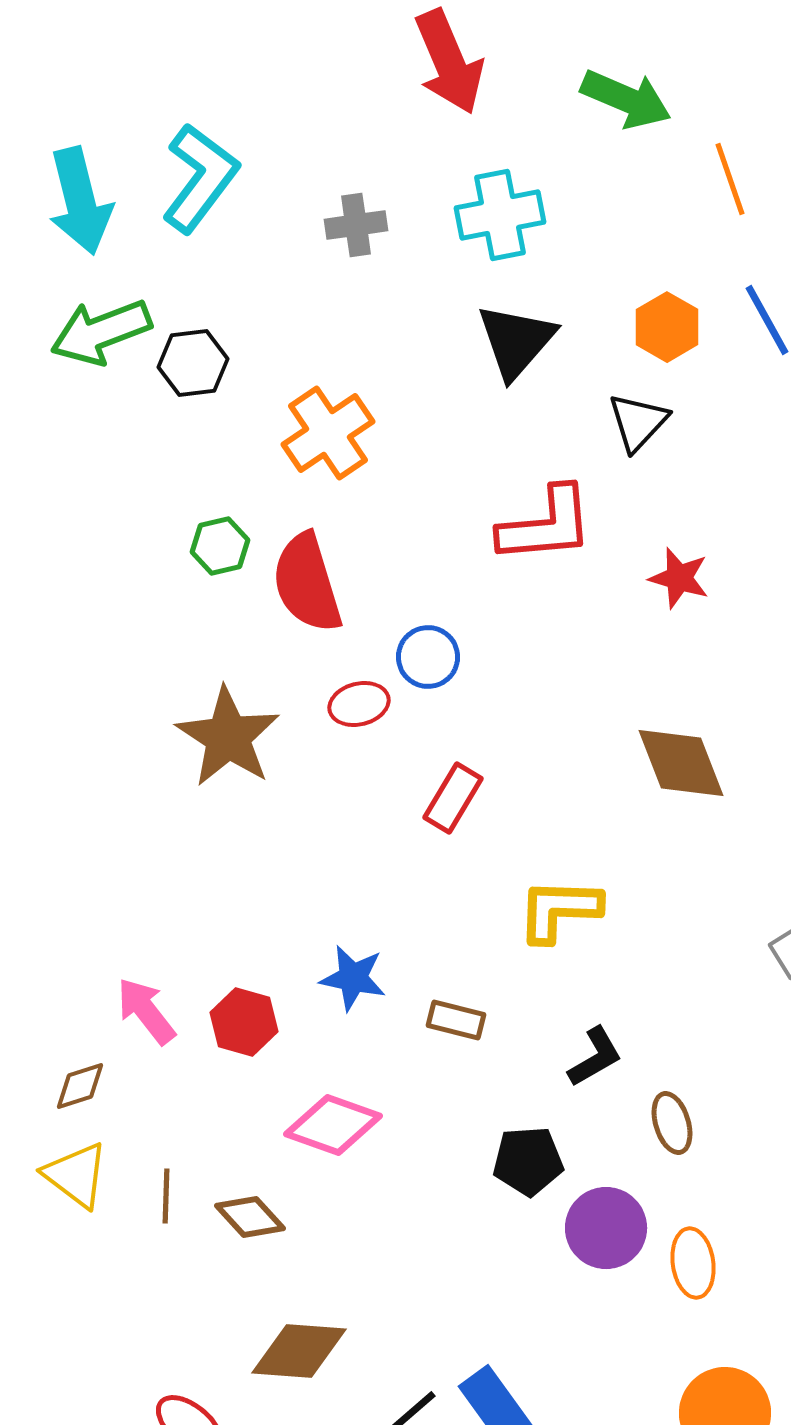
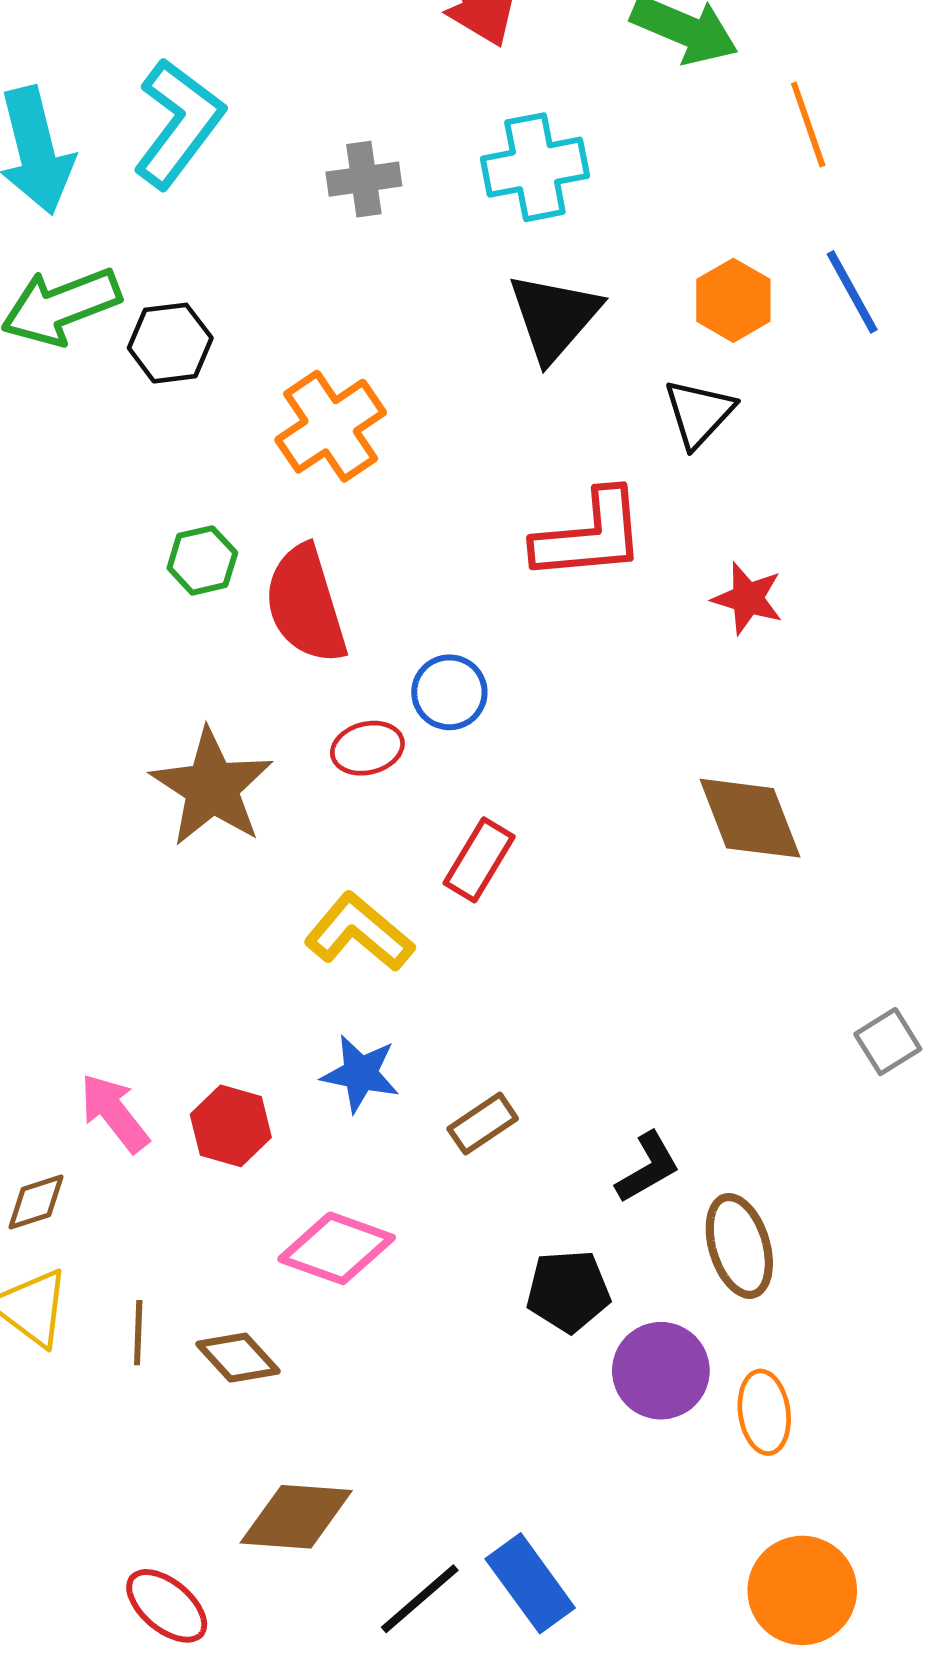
yellow L-shape: (559, 910) -> (359, 932), moved, turned 38
brown rectangle: (456, 1020) -> (483, 1124), turned -48
brown ellipse: (672, 1123) -> (739, 1246), size x1.4

